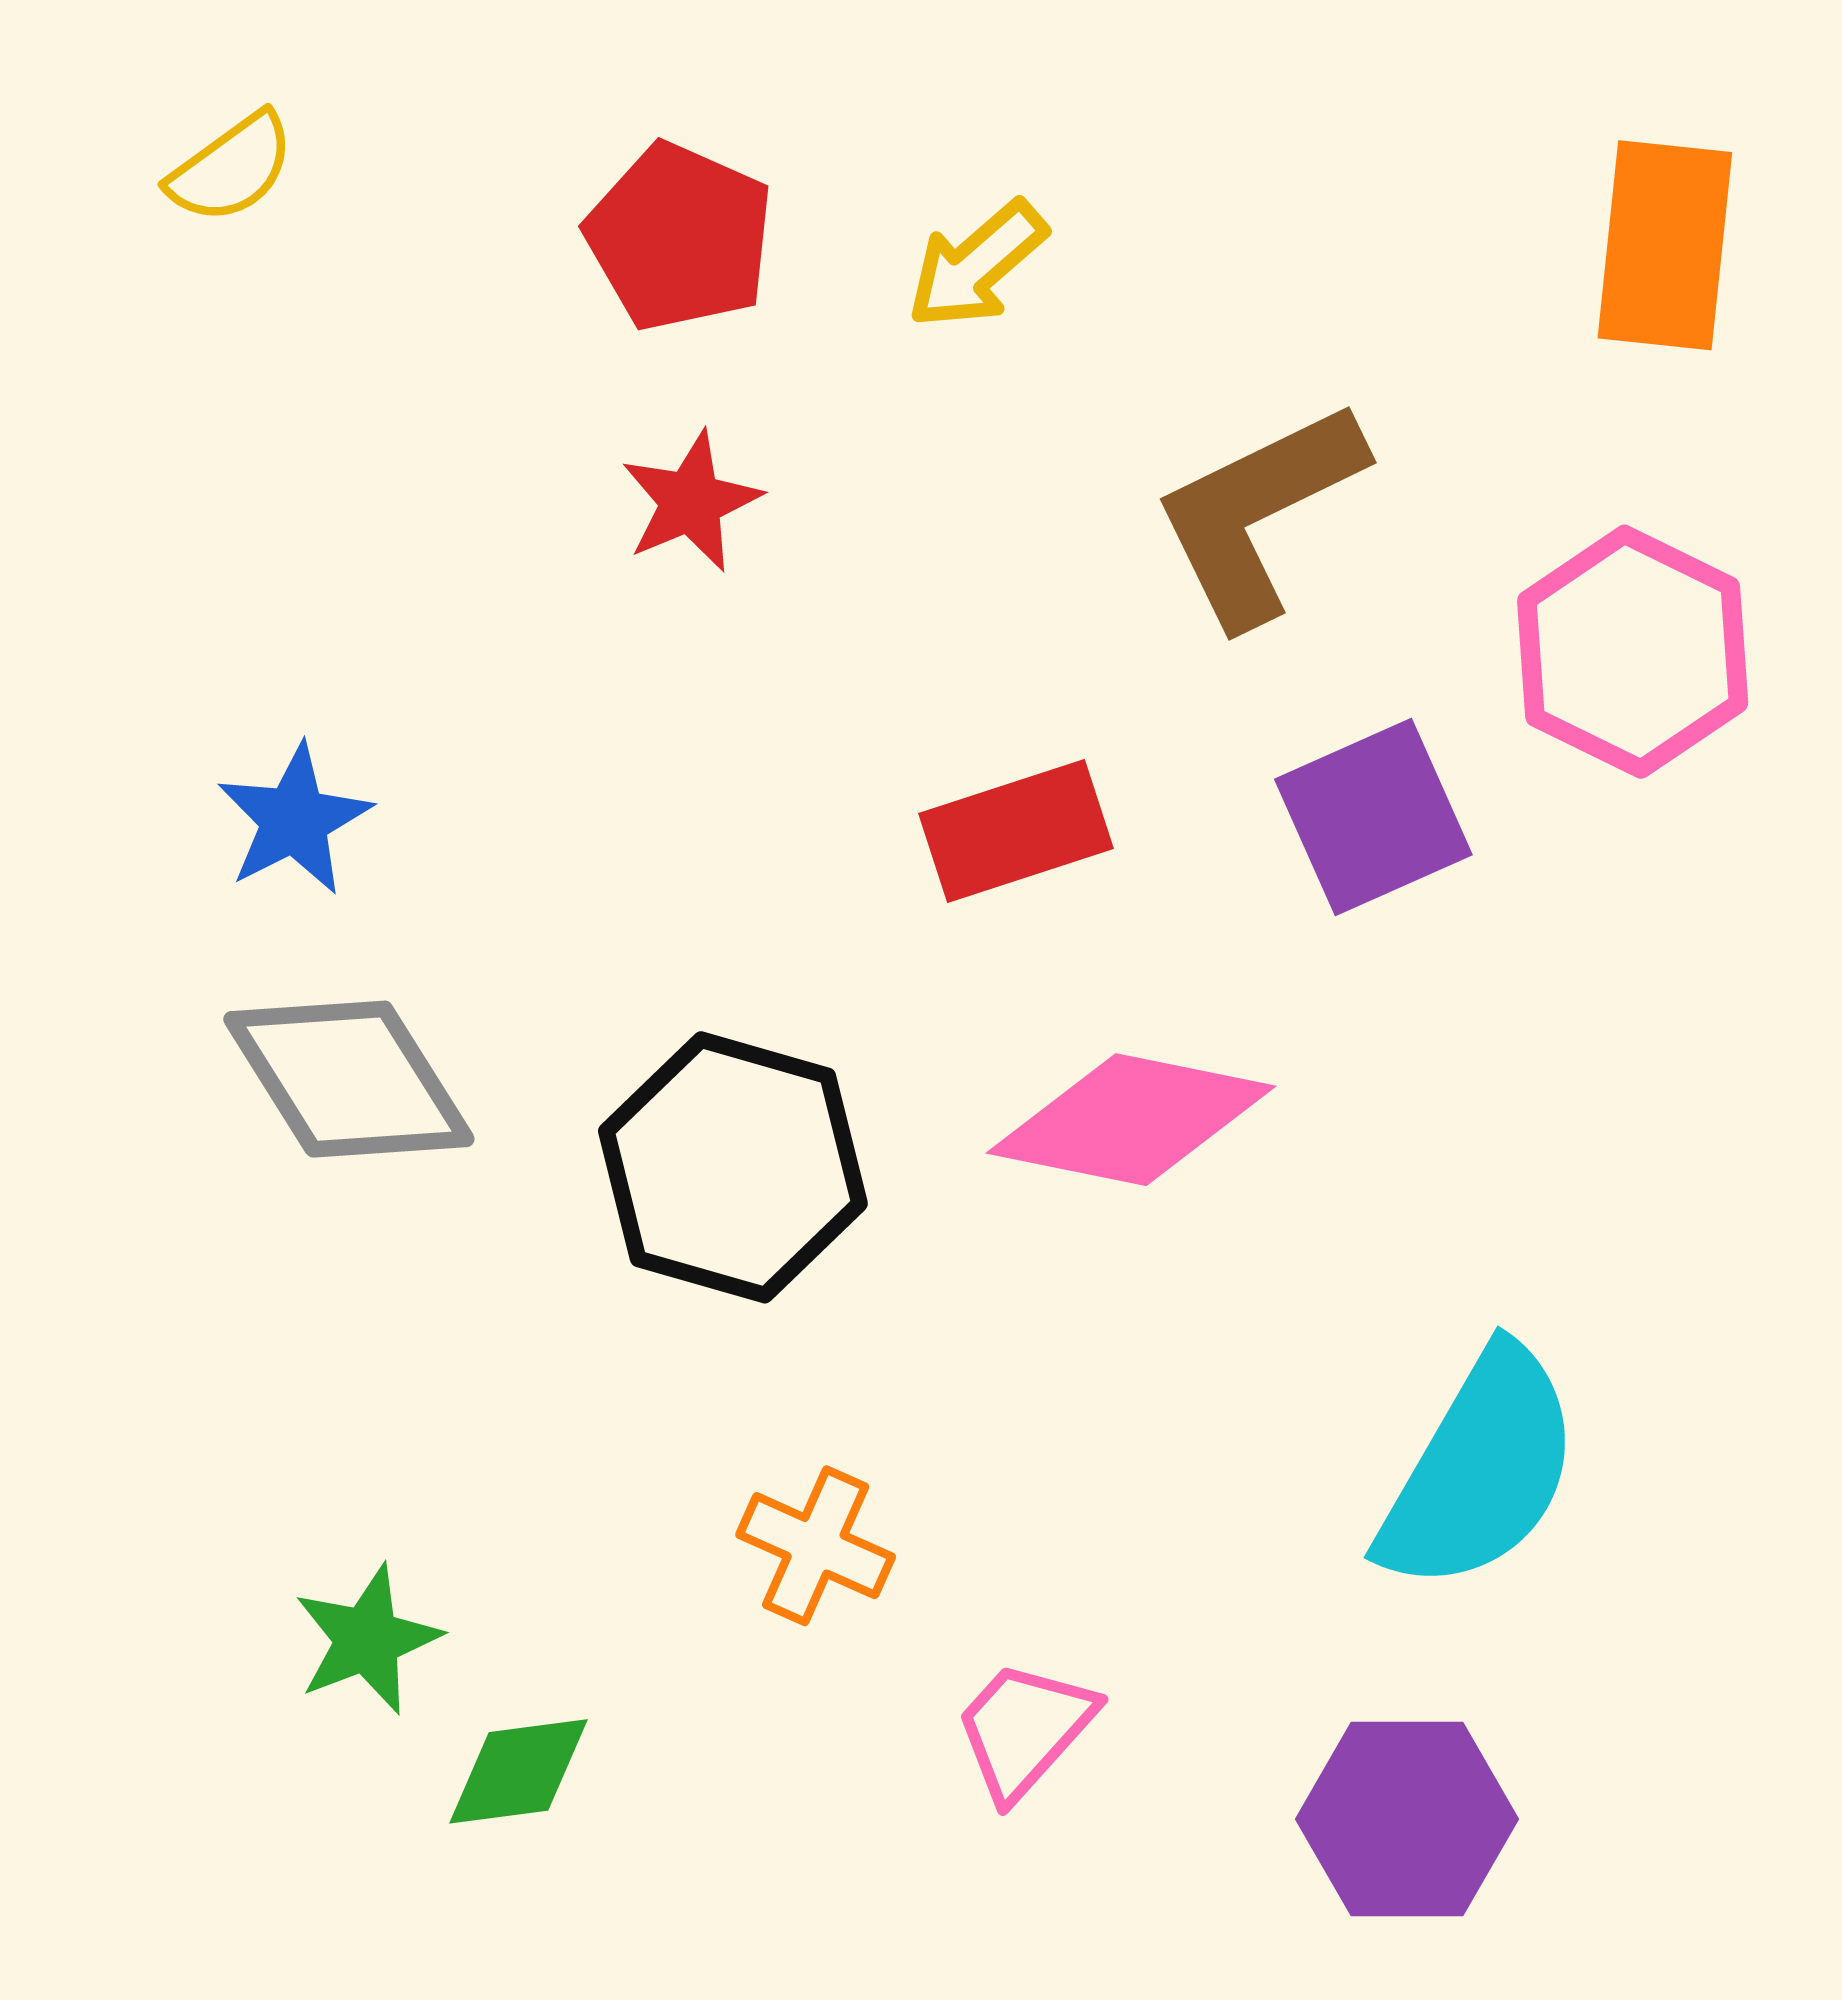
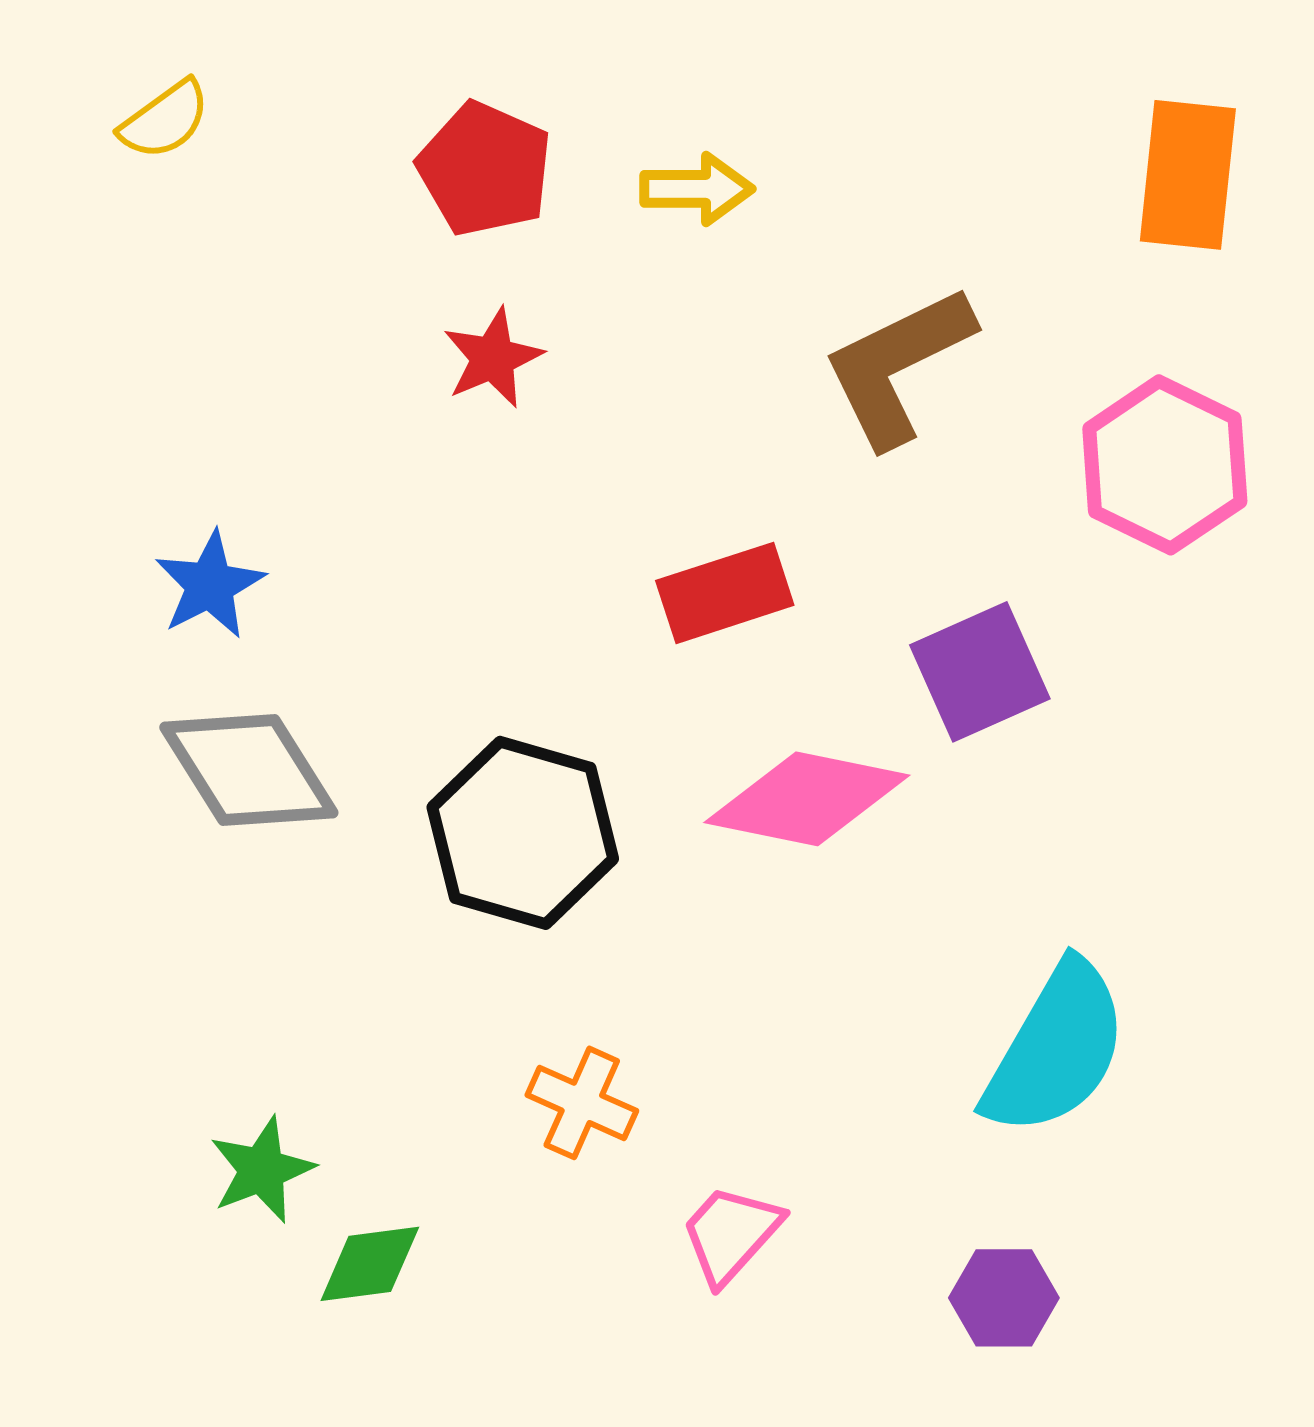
yellow arrow: (977, 265) -> (697, 189), turned -139
purple square: (1373, 817) -> (980, 672), moved
purple hexagon: (1407, 1819) -> (1004, 1298), size x0.7

